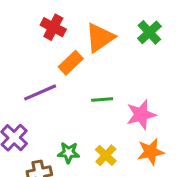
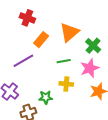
green cross: (149, 32) -> (93, 46), moved
orange triangle: (100, 38) -> (69, 32), moved
yellow cross: (106, 155) -> (66, 84), moved, turned -32

